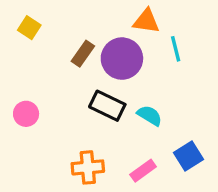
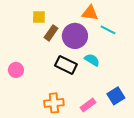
yellow square: (29, 28) -> (39, 17), moved, turned -32
cyan line: (176, 49) -> (108, 30), turned -49
cyan semicircle: (150, 115) -> (92, 60), moved

